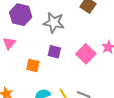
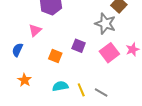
gray star: (54, 23) -> (105, 24), moved

